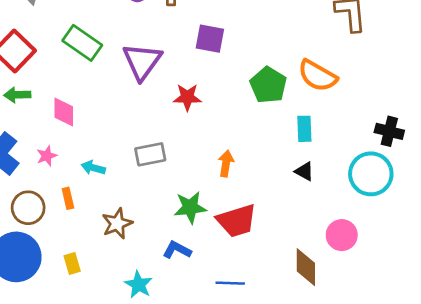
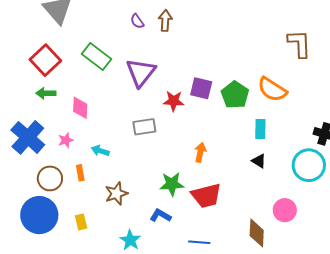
purple square: (210, 39) -> (201, 88), moved
gray rectangle: (150, 154) -> (144, 127), moved

